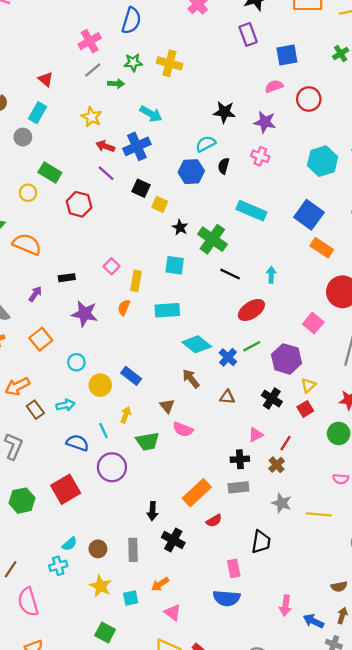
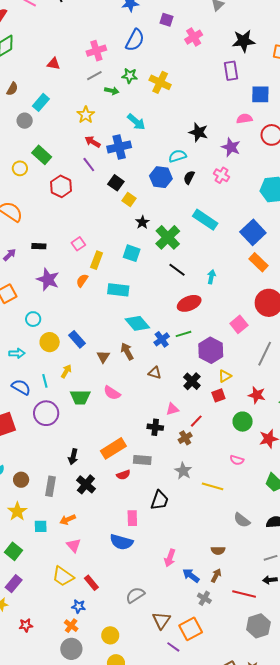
red triangle: (46, 79) -> (54, 64), moved, turned -40
brown triangle: (167, 406) -> (103, 357), moved
gray rectangle: (238, 487) -> (142, 460), moved

